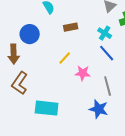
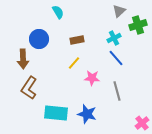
brown rectangle: (71, 27) -> (77, 40), moved
cyan cross: (105, 33) -> (114, 38), turned 32
blue star: (99, 109) -> (87, 114), moved

